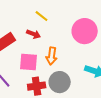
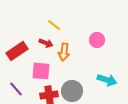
pink circle: (85, 31) -> (97, 40), size x0.6
orange arrow: (52, 56) -> (64, 52), moved

